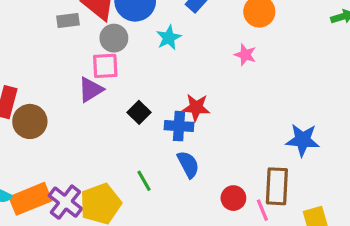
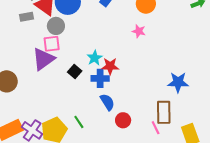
cyan star: (169, 38) -> (95, 58), moved
purple triangle: (91, 90) -> (43, 59), size x1.4
green line: (144, 181) -> (79, 122), moved
red circle: (233, 198) -> (123, 120), moved

